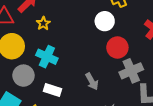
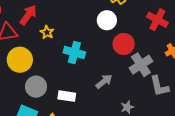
cyan cross: (47, 57) -> (74, 52), moved
gray arrow: (92, 81) -> (104, 81), turned -90

